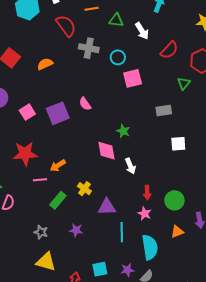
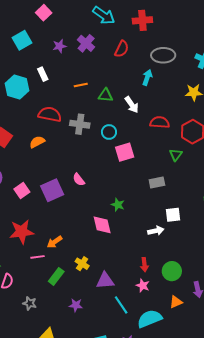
red semicircle: (66, 26) -> (50, 114), moved, turned -40
red semicircle: (169, 50) -> (160, 122), turned -126
white arrow: (130, 166) -> (156, 231), moved, turned -77
gray star: (41, 232) -> (30, 303), moved
cyan line: (122, 232) -> (121, 305), turned -30
cyan semicircle: (150, 247) -> (150, 319), turned -100

